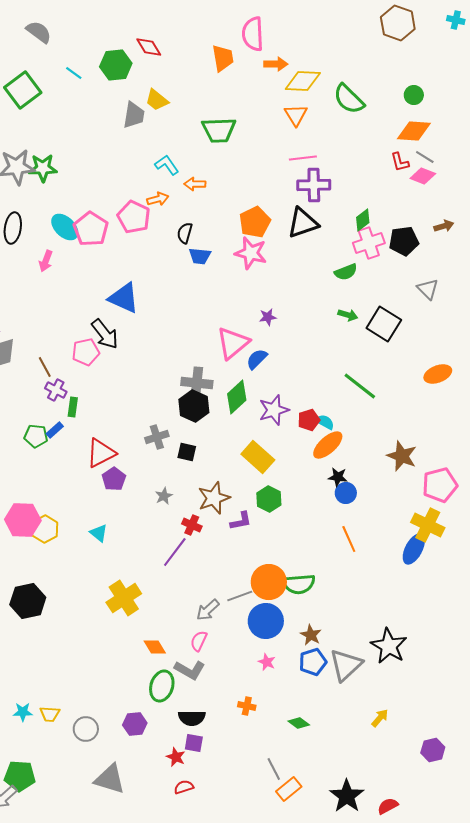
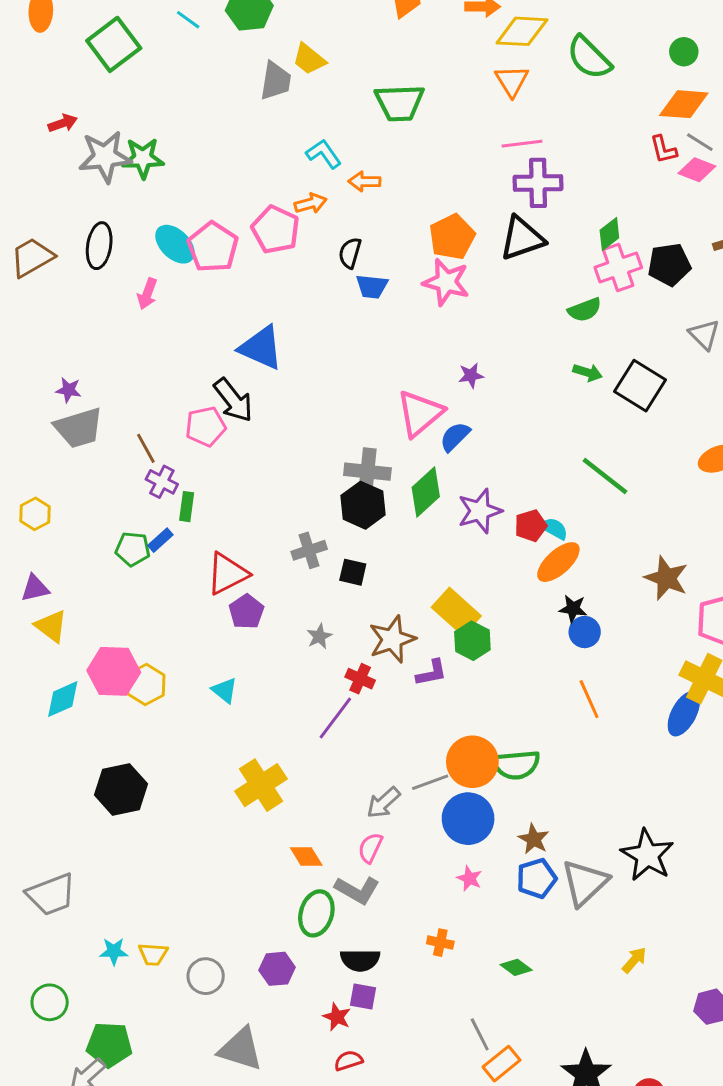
yellow rectangle: (258, 457) -> (456, 612), moved

